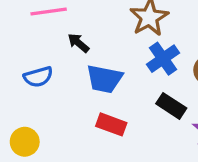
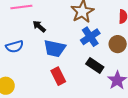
red rectangle: (111, 124) -> (58, 76), turned 42

